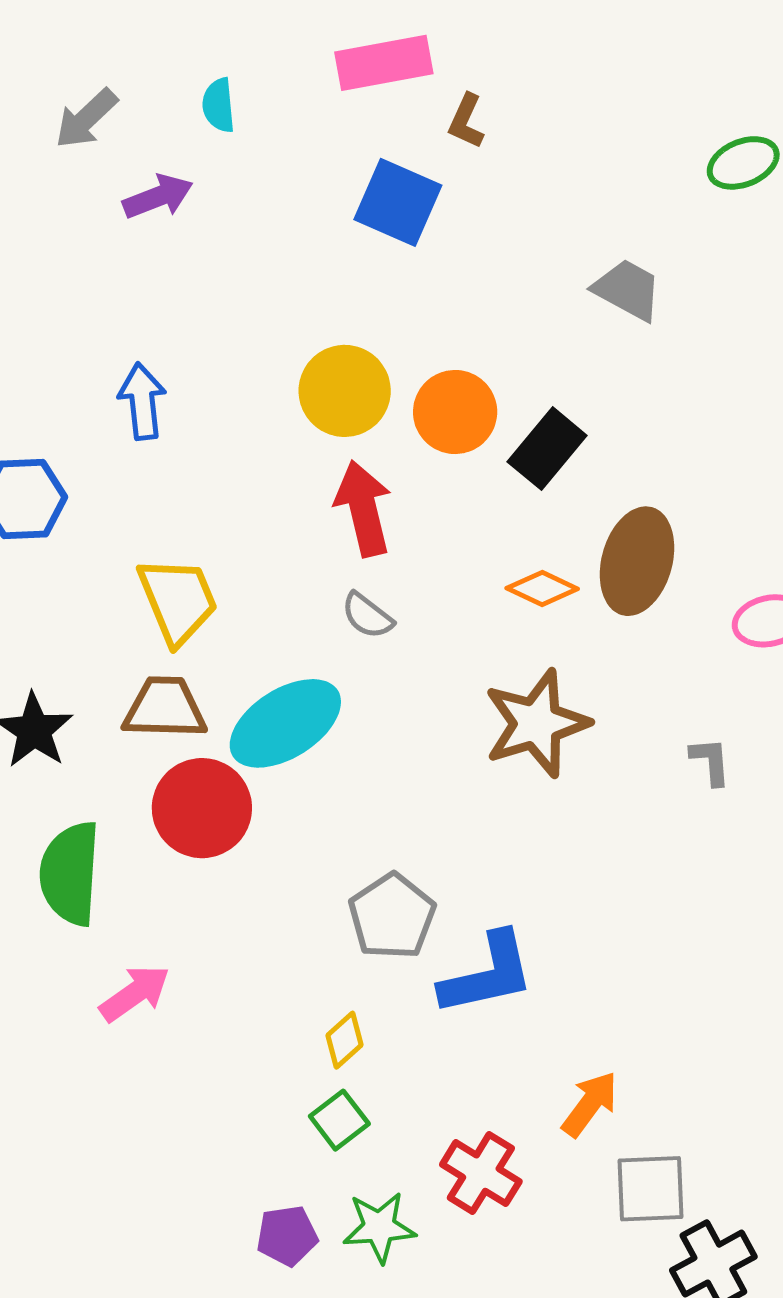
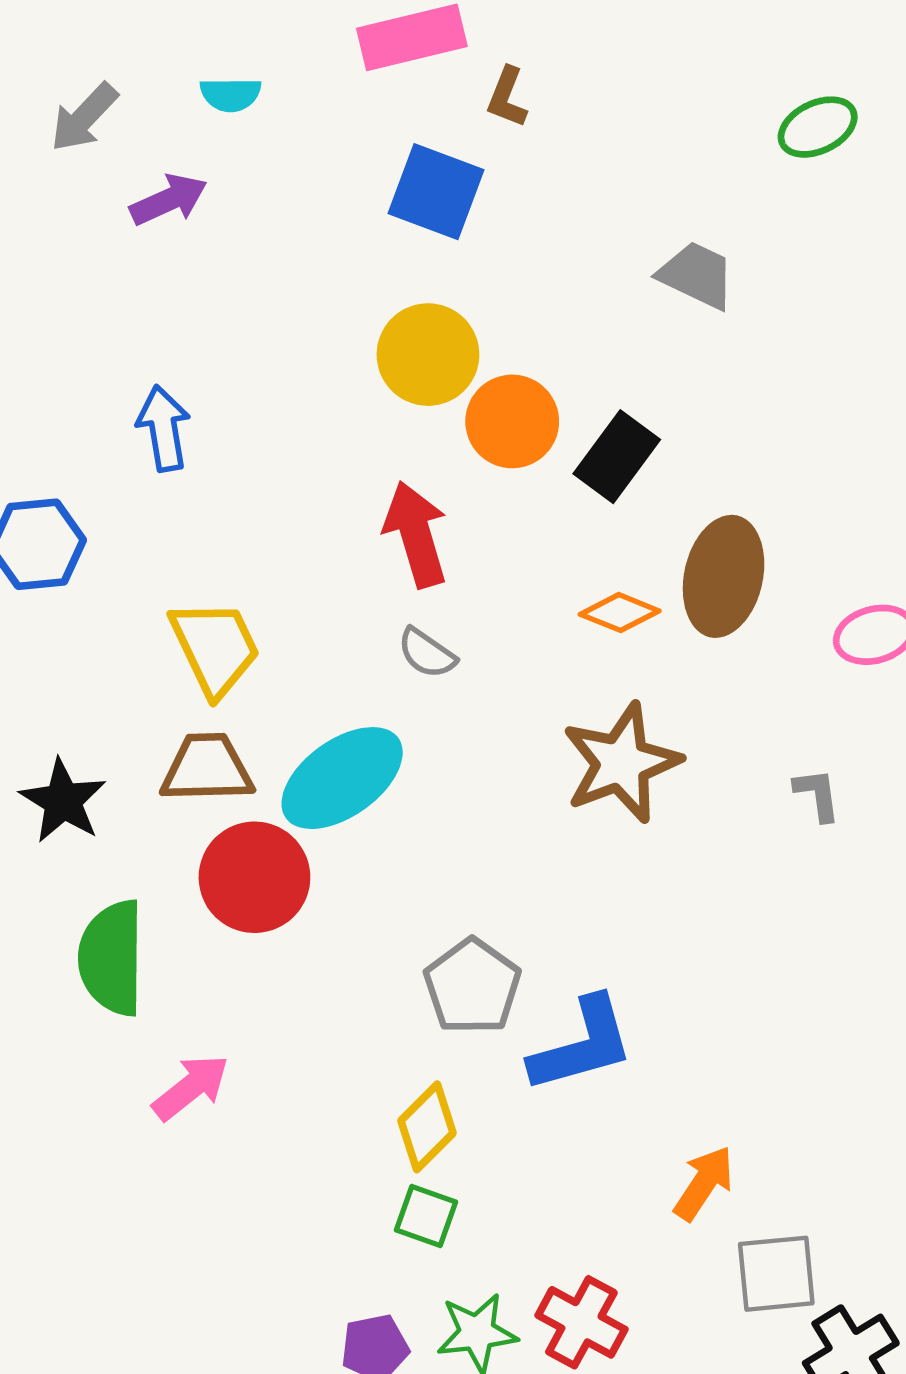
cyan semicircle: (219, 105) -> (231, 95), turned -82
yellow circle: (345, 391) -> (428, 355), moved
yellow diamond: (345, 1040) -> (427, 1127), size x1.4
green square: (339, 1120) -> (426, 1216), turned -30
red cross: (481, 1173) -> (581, 1322), moved

